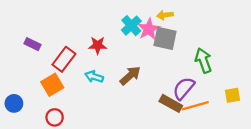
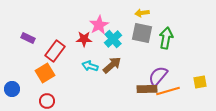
cyan cross: (131, 26) -> (113, 39), moved
pink star: (149, 29) -> (99, 25), moved
green arrow: (203, 60) -> (166, 38), moved, turned 30
cyan arrow: (94, 77) -> (90, 66), moved
brown rectangle: (171, 103) -> (147, 89), turned -30

